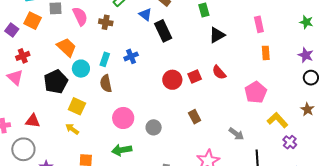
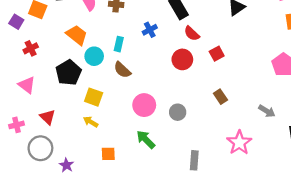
blue cross: (131, 56) -> (150, 30), moved
red semicircle: (219, 72) -> (192, 34), moved
pink triangle: (15, 77) -> (27, 85), moved
red circle: (172, 80) -> (182, 59), moved
brown semicircle: (106, 84) -> (122, 70), turned -30
red triangle: (33, 121) -> (48, 117), turned 42
green arrow: (122, 150) -> (146, 139), turned 60

